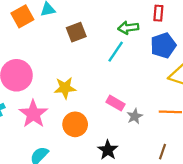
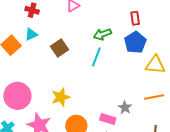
red rectangle: (158, 13) -> (135, 18), moved
pink rectangle: (115, 103) -> (108, 119), moved

